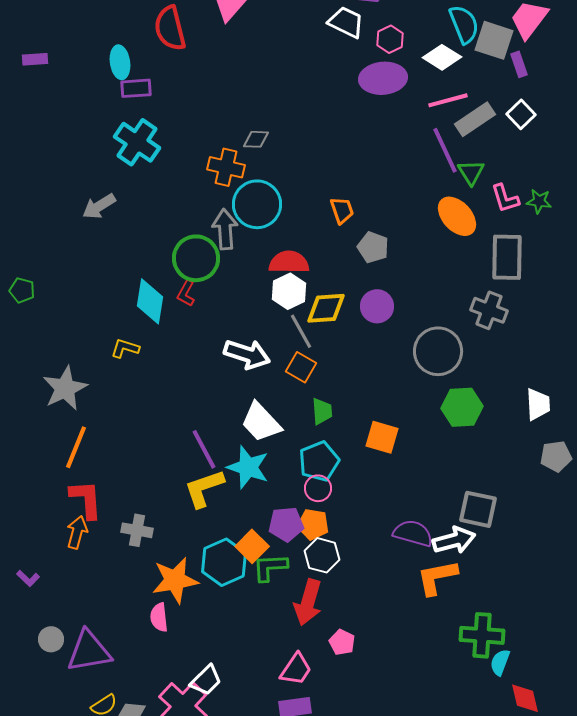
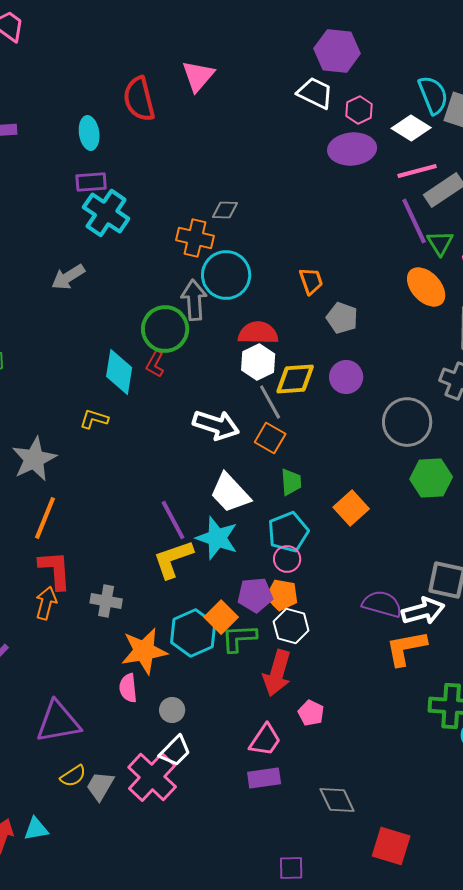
purple rectangle: (136, 88) -> (91, 182), moved
orange square: (382, 437) -> (351, 508), turned 32
gray circle: (51, 639) -> (172, 710), moved

